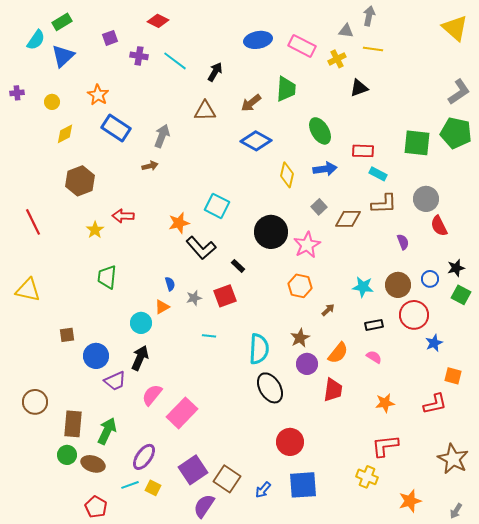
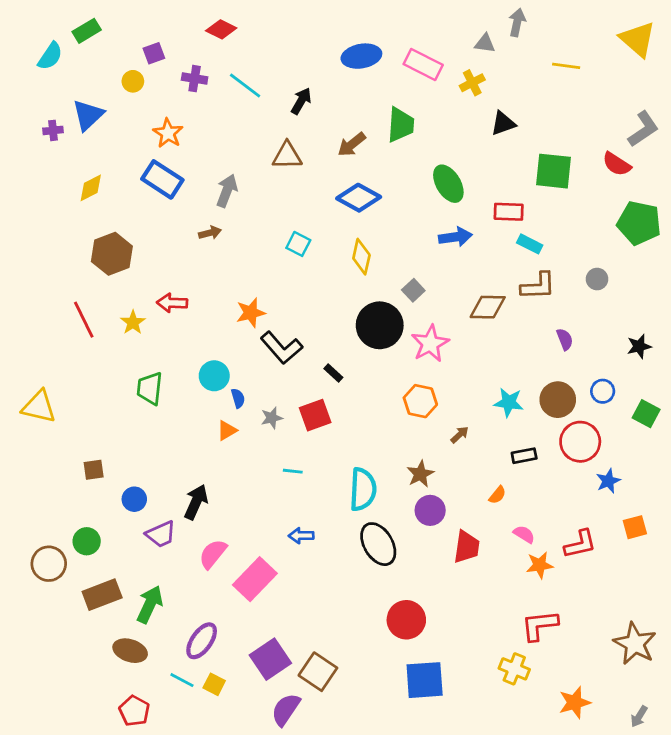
yellow line: (373, 49) -> (566, 66), moved
blue triangle: (63, 56) -> (88, 115), moved
purple cross: (17, 93) -> (53, 130), moved
orange star: (98, 95) -> (168, 133), moved
yellow circle: (52, 102) -> (133, 81), moved
green pentagon: (456, 133) -> (639, 223), moved
green square: (417, 143) -> (554, 171), moved
yellow diamond: (287, 175) -> (361, 257), moved
gray circle: (426, 199) -> (597, 279), size x0.6
cyan square: (217, 206) -> (298, 244), moved, size x0.7
gray square: (319, 207) -> (413, 290), moved
red line: (33, 222) -> (84, 320), moved
red semicircle: (439, 226) -> (617, 164), moved, turned -30
black star: (456, 268) -> (639, 346), moved
cyan circle: (141, 323) -> (214, 376), moved
orange semicircle: (338, 353) -> (497, 495), moved, size x0.6
blue circle: (96, 356) -> (134, 499), size x0.7
pink semicircle: (374, 357) -> (524, 534), moved
orange square: (453, 376) -> (635, 527), turned -30
red L-shape: (435, 404) -> (580, 544), moved
brown rectangle: (73, 424) -> (102, 595), turned 64
green circle: (67, 455) -> (87, 541), moved
cyan line: (130, 485) -> (182, 680), turned 48
blue arrow: (263, 490) -> (301, 536), moved, turned 48

